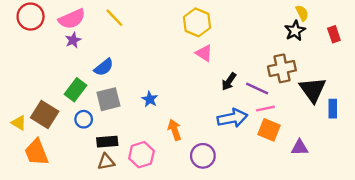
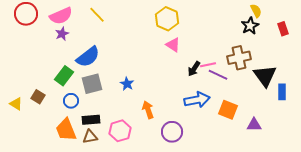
blue semicircle: (104, 67) -> (88, 57), size x1.4
pink line: (265, 109) -> (208, 65), moved
brown square: (45, 115) -> (38, 97), size x0.6
orange trapezoid: (36, 152) -> (66, 130), moved

